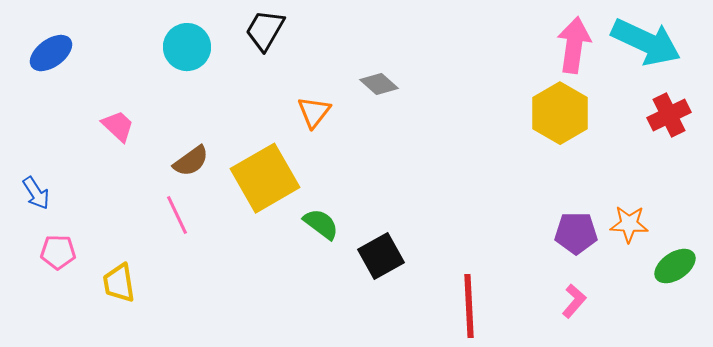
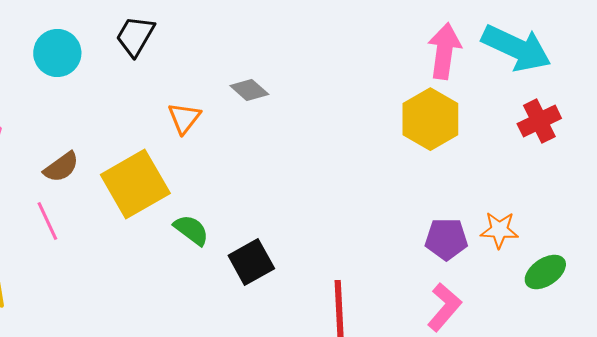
pink L-shape: (574, 301) -> (444, 307), size x1.4

